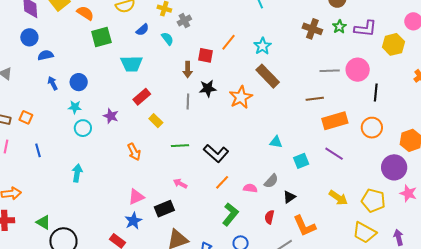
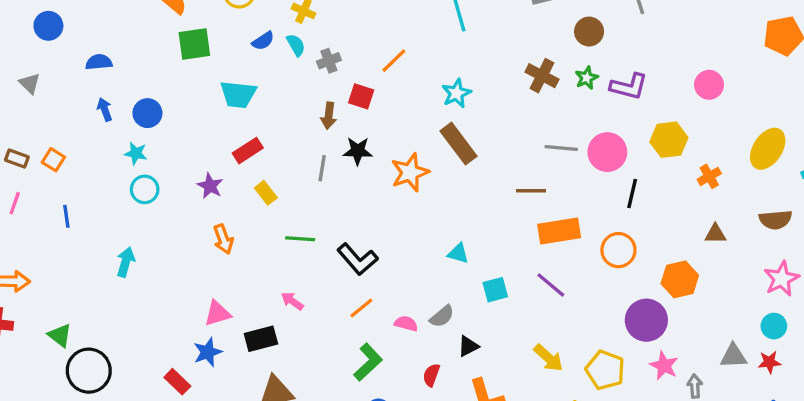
gray cross: (184, 21) -> (329, 61), moved
blue circle: (29, 37) -> (48, 26), moved
cyan semicircle: (167, 39) -> (296, 45), moved
orange line: (228, 42) -> (394, 61), moved
yellow hexagon: (393, 44) -> (669, 140), moved
purple star: (111, 116) -> (210, 186), moved

